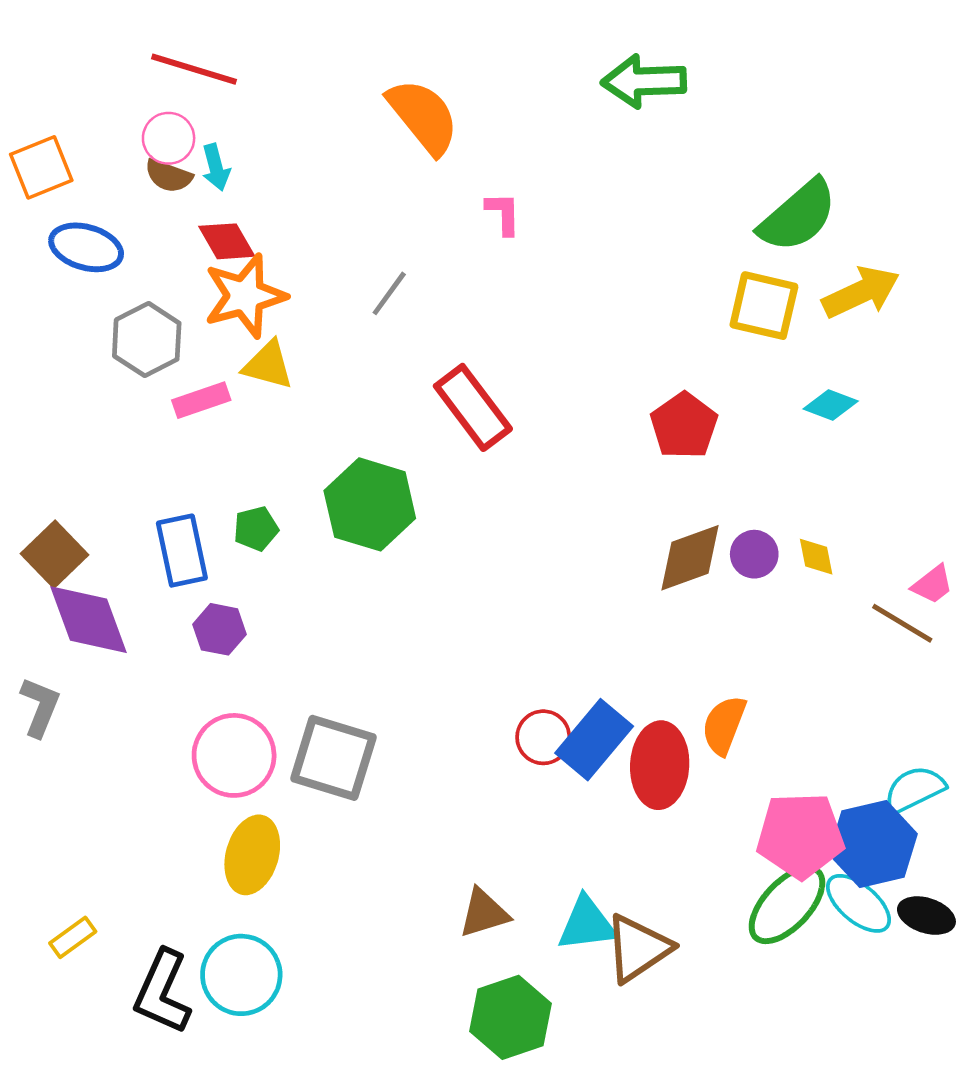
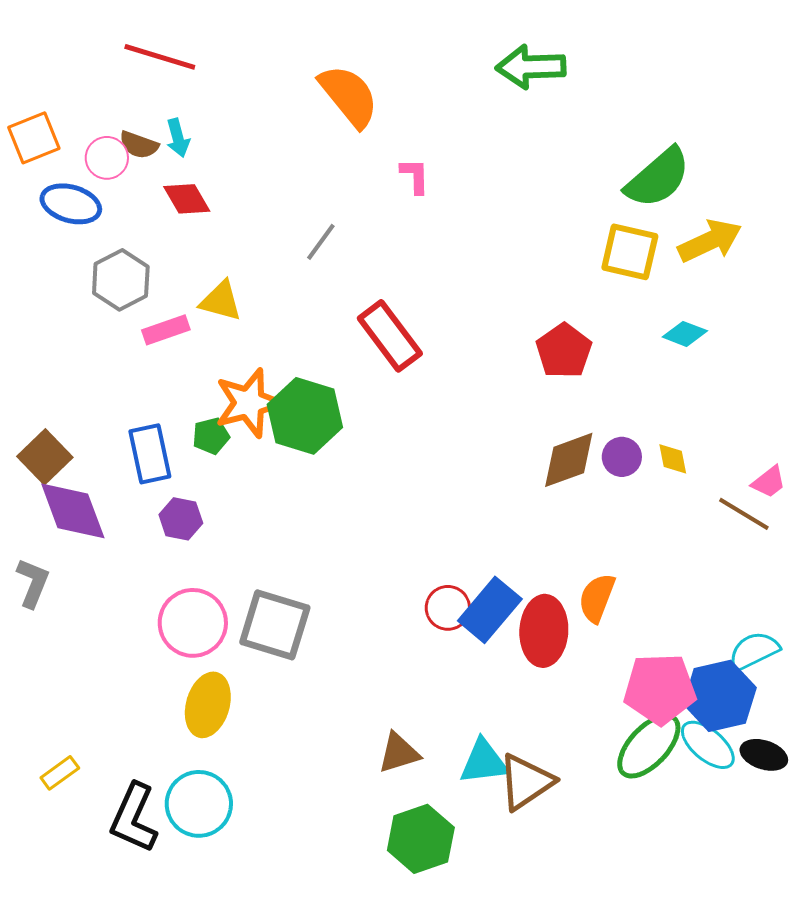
pink circle: (169, 138) -> (107, 158), moved
orange star: (245, 296) -> (249, 403), moved

